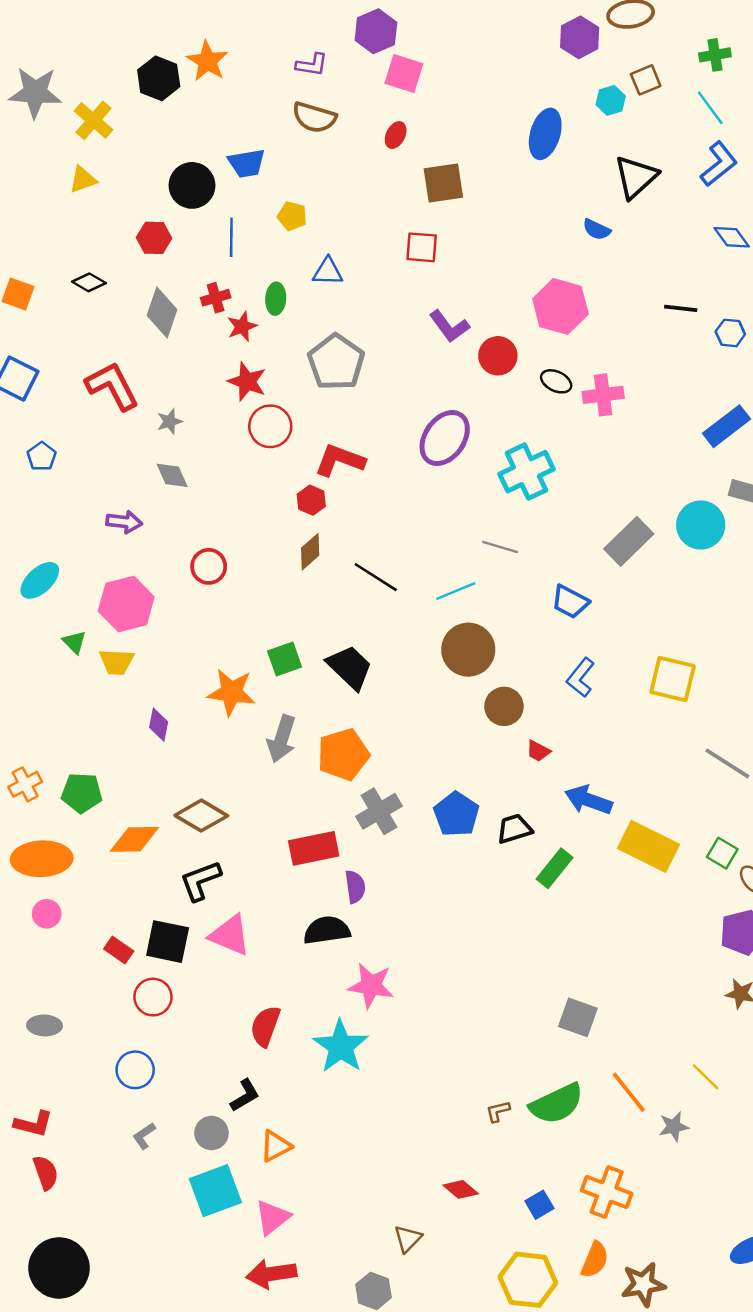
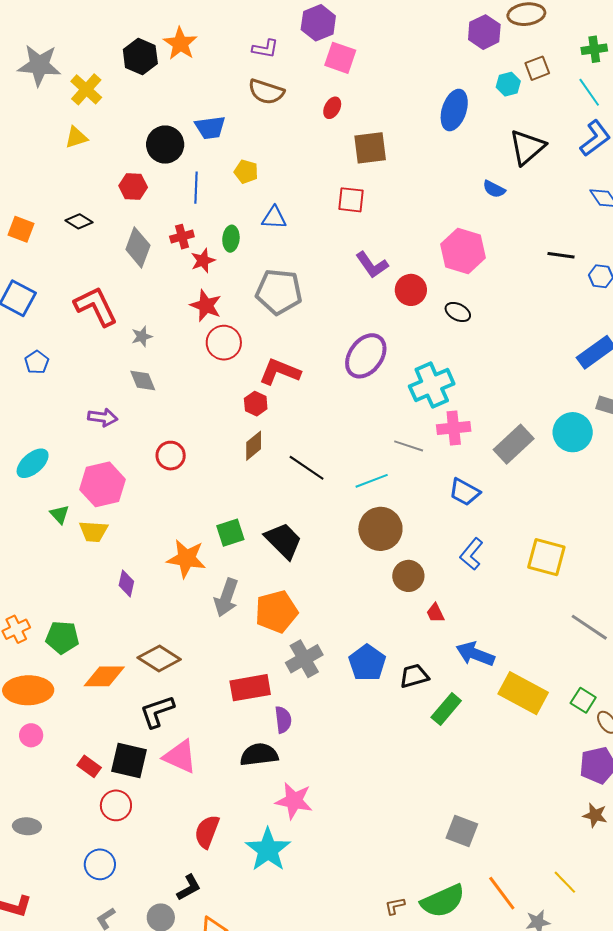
gray pentagon: (336, 362) -> (279, 292), turned -30
pink cross: (603, 395) -> (454, 428), moved
red trapezoid: (538, 751) -> (435, 613), turned 35

